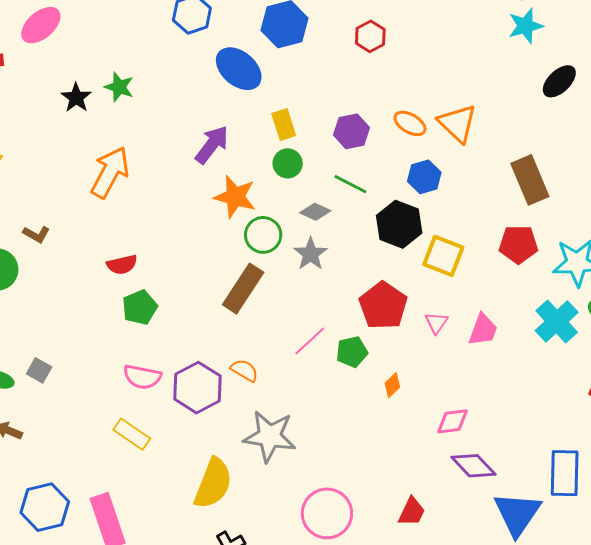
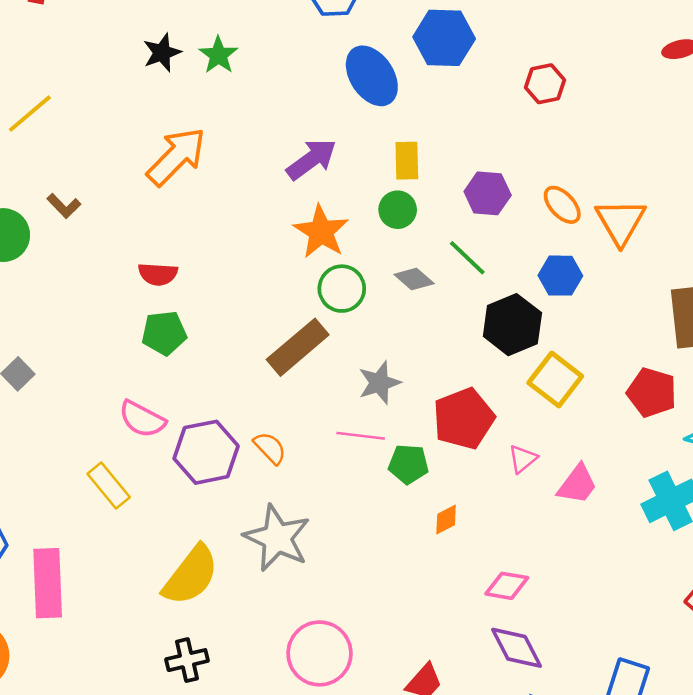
gray star: (311, 254) -> (379, 383), moved
pink line: (310, 341) -> (361, 436), turned 33

